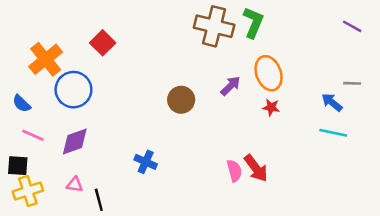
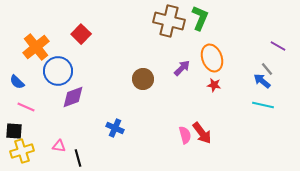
purple line: (352, 26) -> (278, 46), moved
gray line: (352, 83) -> (267, 69), moved, turned 48
purple diamond: (75, 142) -> (73, 97), moved

